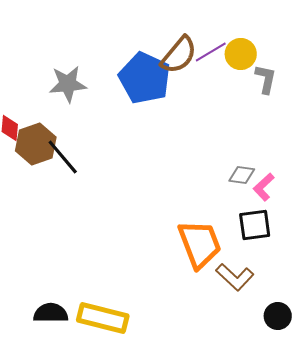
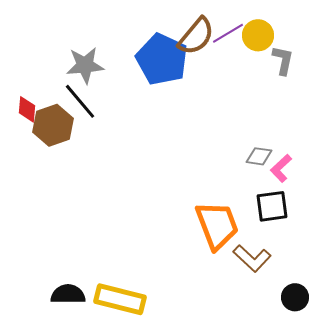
black line: (63, 157) -> (80, 101), moved

